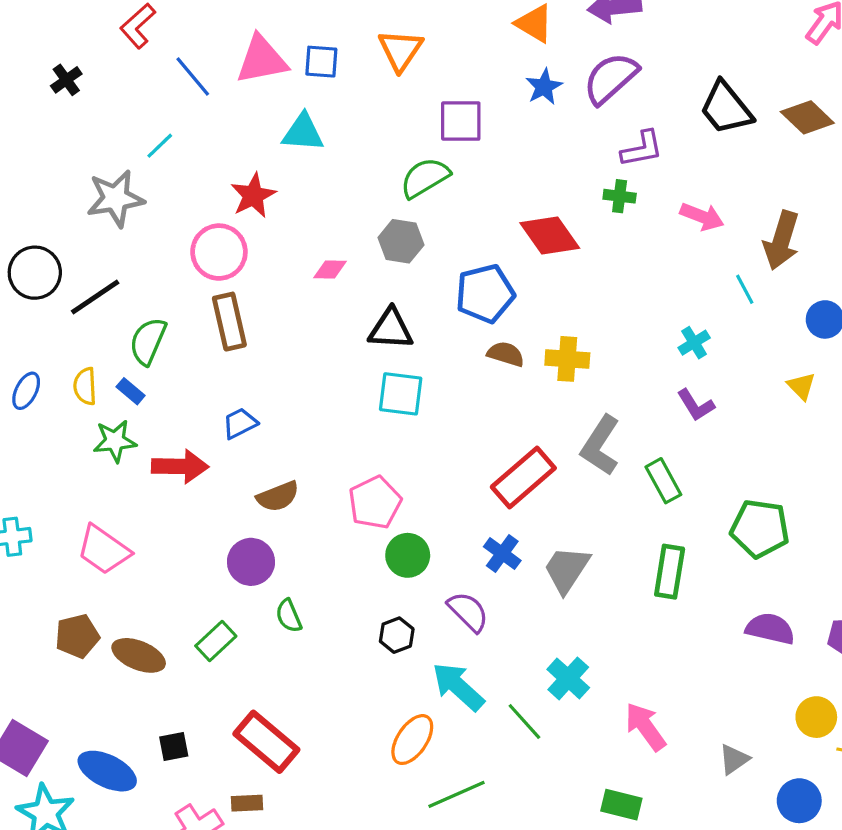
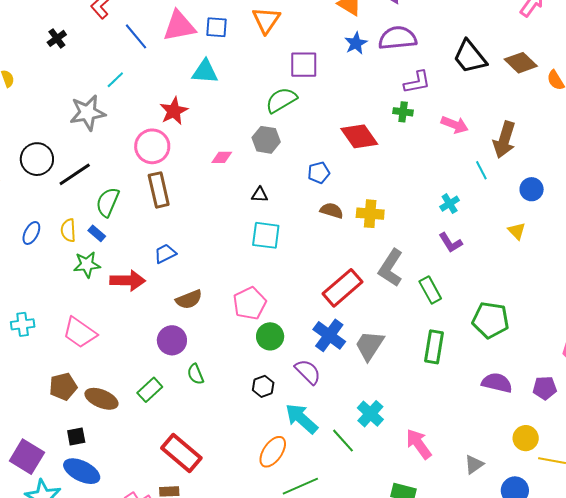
purple semicircle: (611, 78) -> (398, 38), turned 36
blue pentagon: (485, 294) -> (319, 173), size x0.6
black triangle: (391, 329) -> (260, 195), size x0.6
blue cross: (502, 554) -> (329, 335), size x1.4
black square: (174, 747) -> (76, 437), moved

